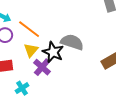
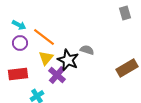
gray semicircle: (72, 42) -> (87, 50), size x0.6

